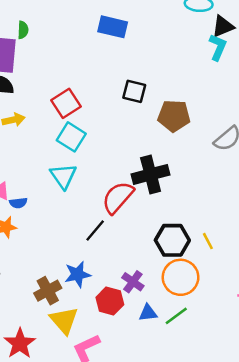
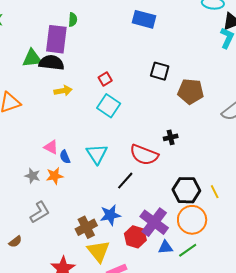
red square: (66, 103) -> (105, 79), size x0.6
black cross: (151, 174) -> (171, 137), size x0.5
cyan triangle: (63, 176) -> (97, 154), moved
red semicircle: (118, 197) -> (144, 155), turned -112
blue semicircle: (18, 203) -> (65, 157), turned 72
purple cross: (133, 282) -> (154, 222), size x1.6

